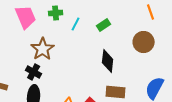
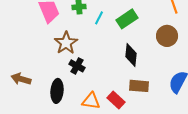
green rectangle: (104, 25) -> (127, 19), size x1.5
black cross: (34, 72) -> (77, 66), moved

